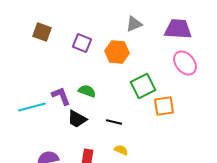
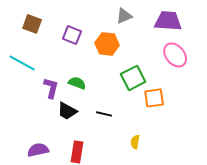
purple L-shape: (61, 96) -> (51, 88), turned 35
cyan line: (32, 107) -> (22, 63), moved, turned 44
yellow semicircle: (121, 150) -> (135, 142), moved, turned -104

